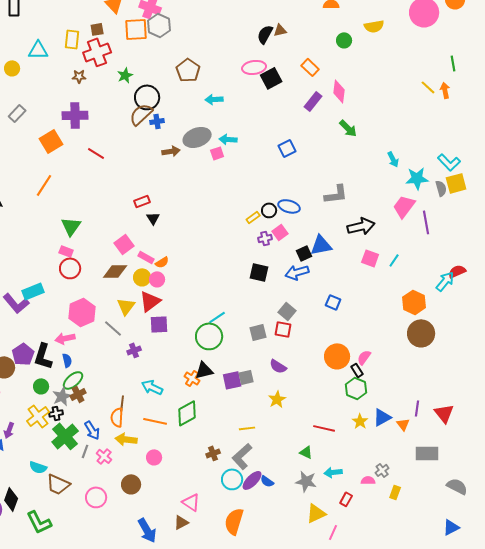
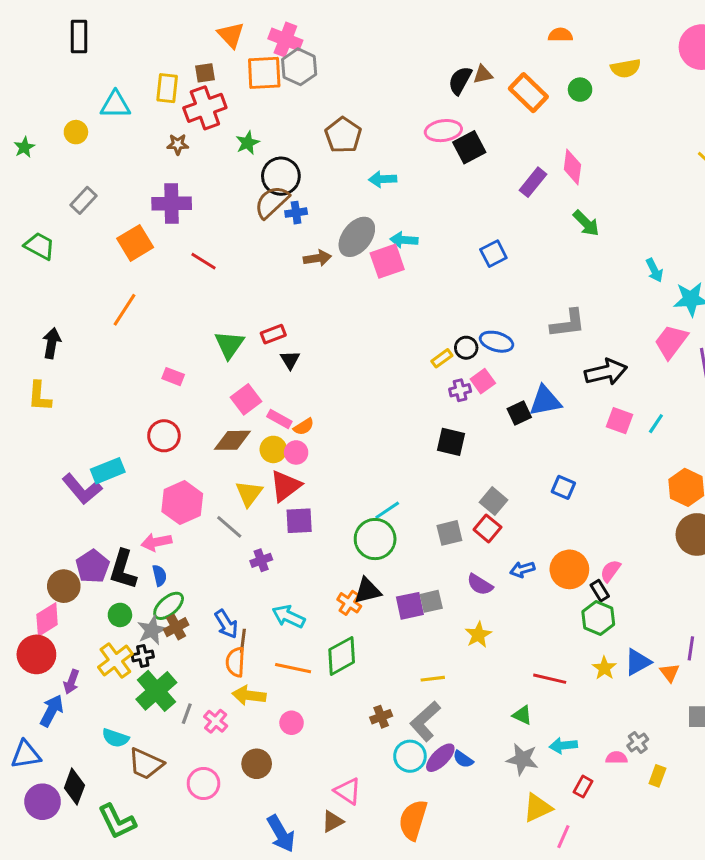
orange rectangle: (310, 67) -> (528, 93), moved, size x1.4
gray ellipse: (197, 137) -> (357, 237), turned -32
pink square: (217, 153) -> (387, 261), size x1.6
green triangle: (71, 226) -> (229, 345), moved
pink rectangle: (66, 251) -> (173, 377), moved
blue arrow: (297, 272) -> (522, 569), moved, size x0.7
red square: (283, 329) -> (487, 528), turned 30
blue arrow: (92, 430) -> (226, 624), moved

